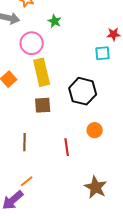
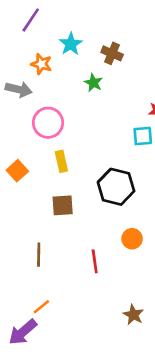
green star: (55, 21) -> (93, 83), moved
yellow rectangle: (42, 72) -> (61, 161), size x0.6
brown star: (96, 187) -> (133, 315), size x0.7

